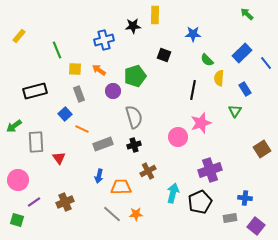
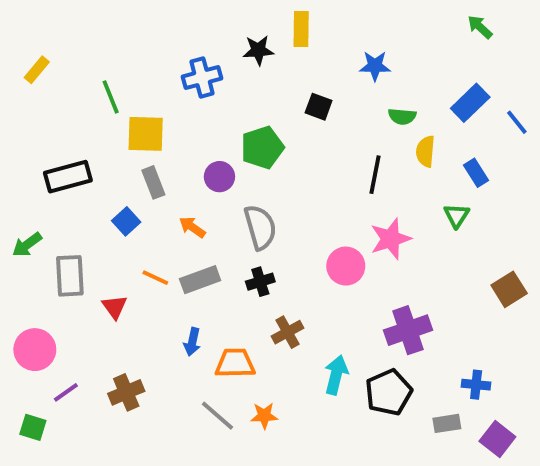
green semicircle: (207, 60) -> (402, 116), turned -40
yellow square: (75, 69) -> (146, 134), size x1.5
orange arrow: (99, 70) -> (192, 227), moved
orange line: (82, 129) -> (155, 278), moved

